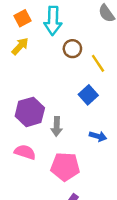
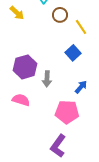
yellow arrow: (20, 46) -> (17, 13), turned 91
blue arrow: (98, 136) -> (81, 87), turned -64
pink pentagon: (65, 167) -> (67, 112), moved

